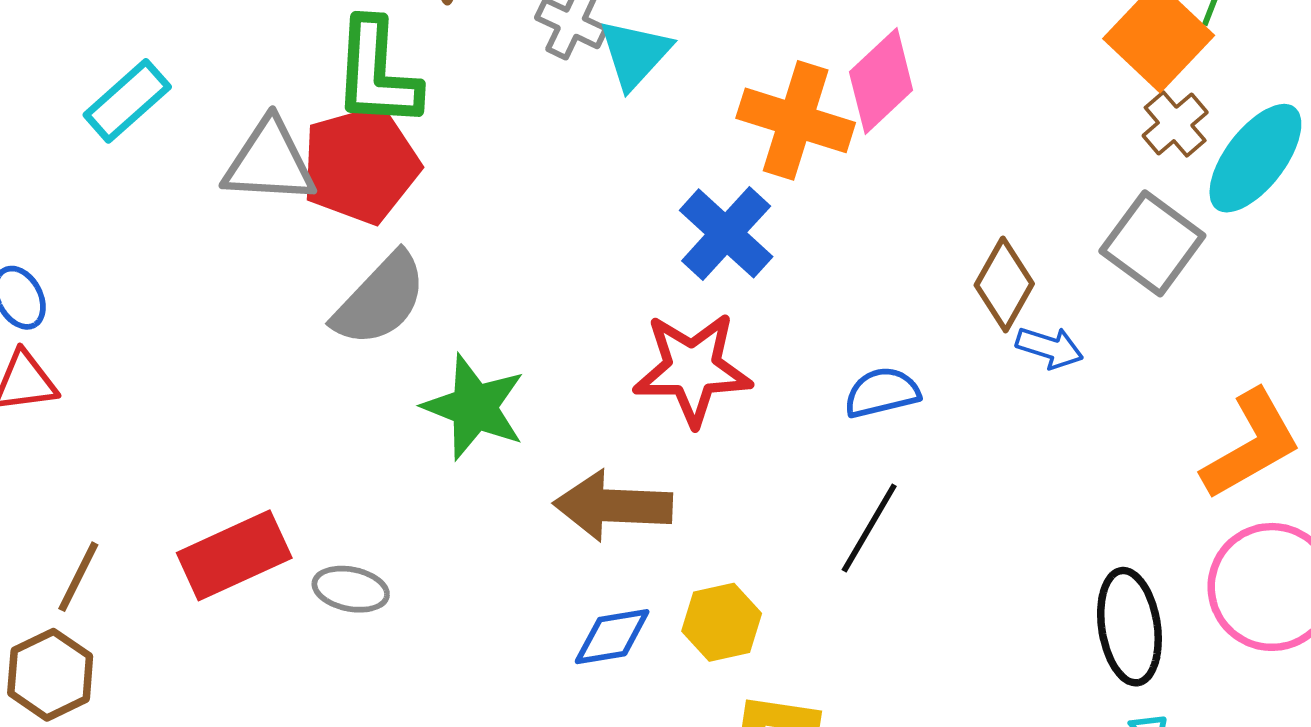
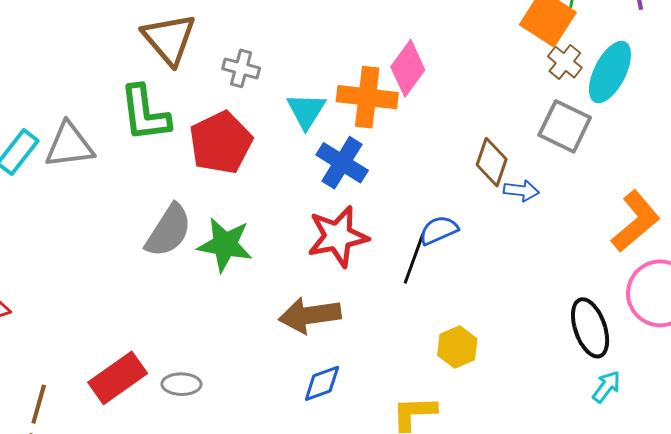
cyan triangle: (635, 54) -> (306, 111), moved
gray triangle: (270, 162) -> (69, 145), moved
red pentagon: (360, 165) -> (221, 143), moved
green star: (474, 407) -> (225, 245), moved
black line: (869, 528) -> (414, 259), moved
yellow hexagon: (722, 622) -> (457, 347), moved

